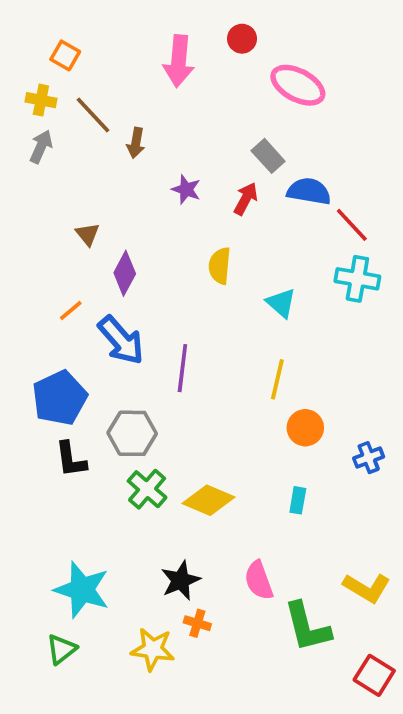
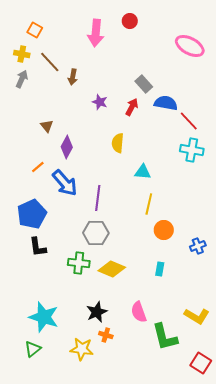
pink ellipse: (298, 85) -> (190, 46), moved
cyan triangle: (281, 303) -> (143, 172), moved, turned -36
gray hexagon: (132, 433) -> (96, 233), moved
green cross: (147, 489) -> (79, 263), turned -35

